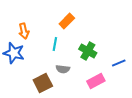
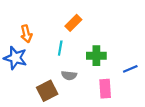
green cross: (88, 51) -> (96, 56), turned -30
pink rectangle: (96, 81) -> (105, 89), turned -66

